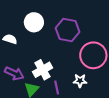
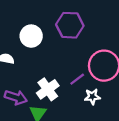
purple hexagon: (68, 30) -> (70, 25), moved
purple line: (57, 88) -> (77, 79), moved, turned 72

